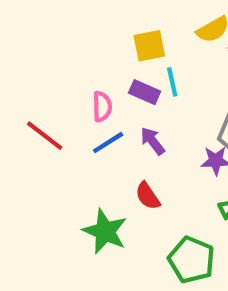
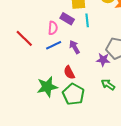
purple rectangle: (145, 92) -> (67, 19), moved
green star: (105, 231) -> (47, 87), turned 30
green pentagon: (191, 260) -> (73, 94), moved

